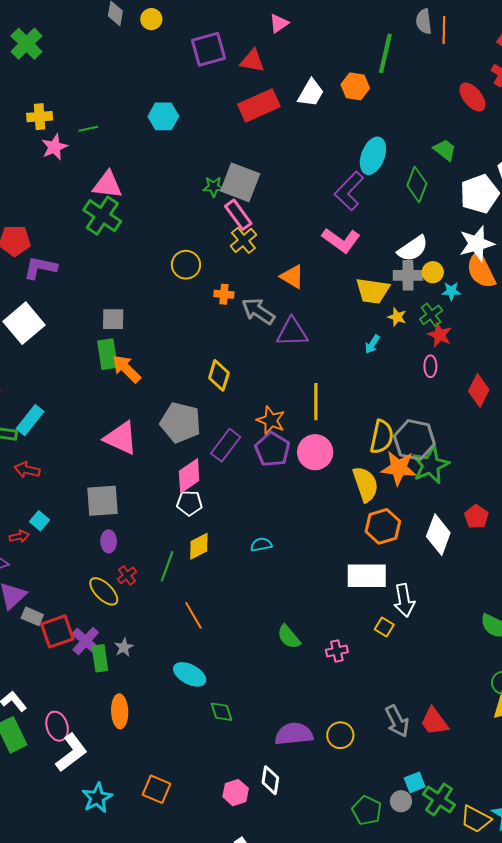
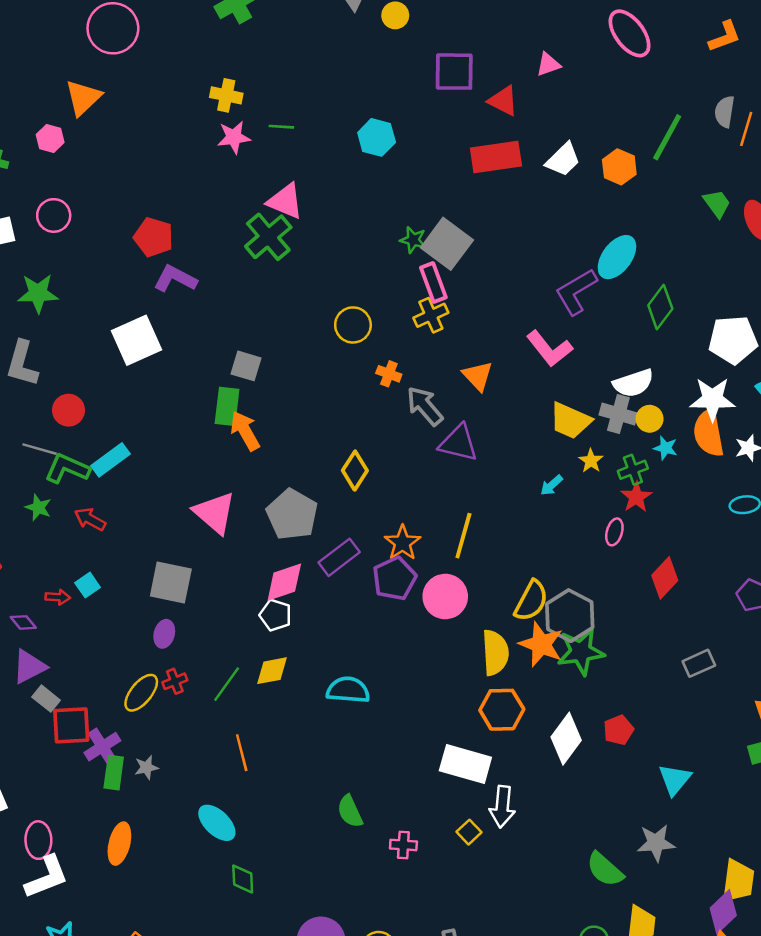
green trapezoid: (445, 150) -> (717, 204), moved
cyan semicircle: (261, 545) -> (348, 690), size x1.6
yellow ellipse: (104, 591) -> (141, 693), turned 68

